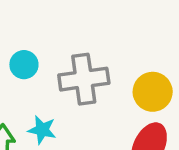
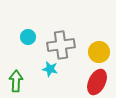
cyan star: (42, 130) -> (50, 69), moved

